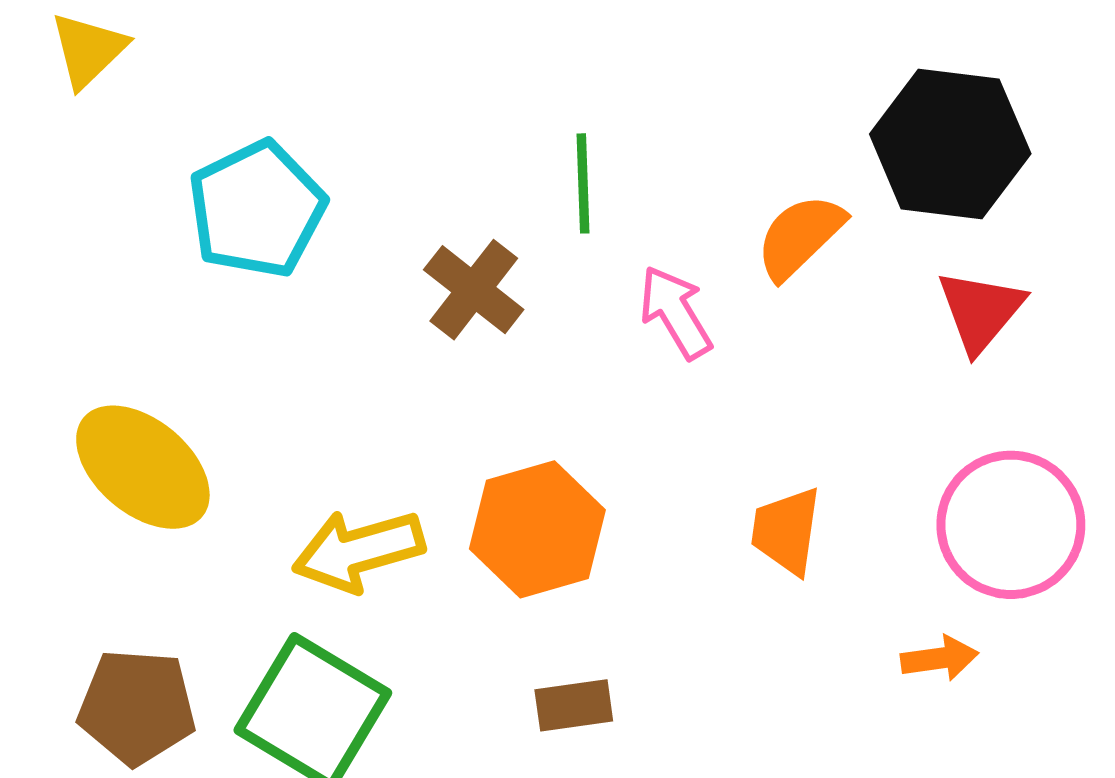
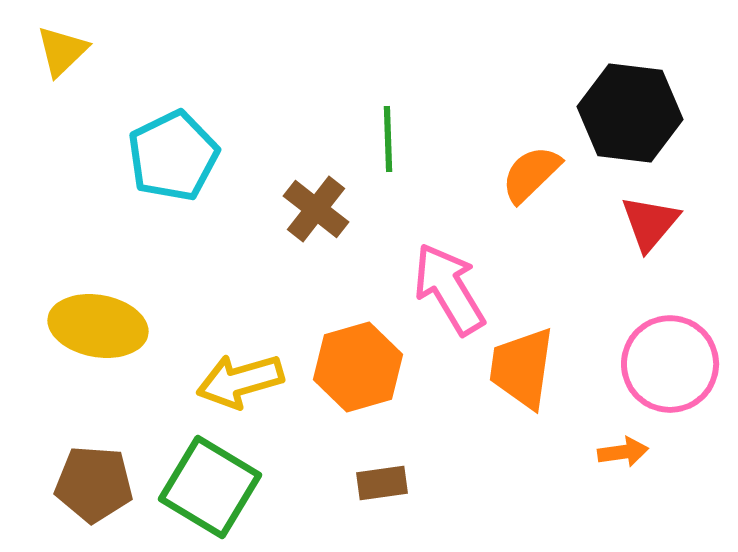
pink arrow: (676, 312) -> (449, 289), moved, size x1.5
yellow ellipse: (143, 467) -> (98, 326), turned -30
orange trapezoid: (786, 531) -> (522, 368), size x1.4

